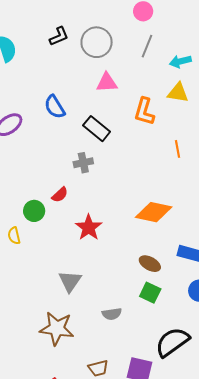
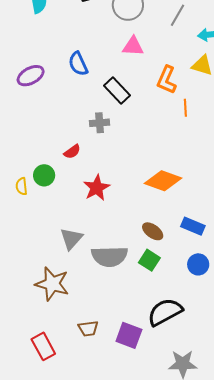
orange line: (178, 149) -> (185, 108), moved
green circle: (34, 211) -> (44, 175), moved
gray semicircle: (112, 314) -> (109, 256), moved, size x1.8

